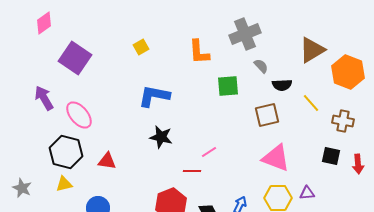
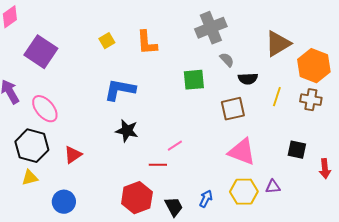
orange L-shape: (199, 52) -> (147, 43), moved
yellow line: (311, 103) -> (277, 97), turned 60
brown cross: (343, 121) -> (311, 100), moved
red triangle: (107, 161) -> (73, 155), turned -42
red arrow: (358, 164) -> (325, 169), moved

